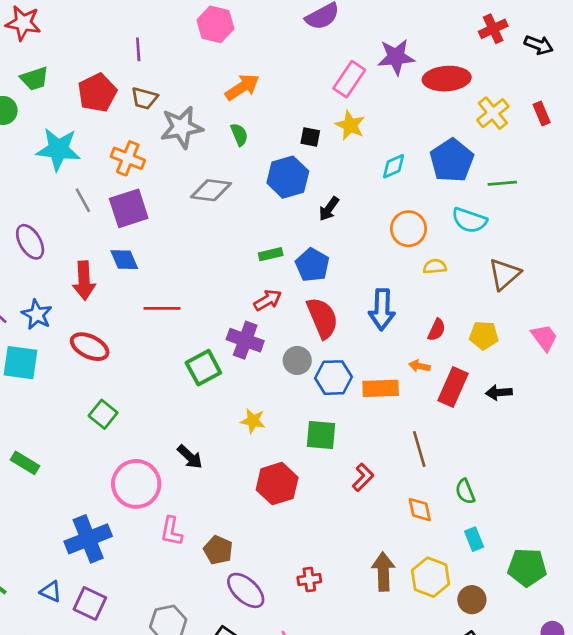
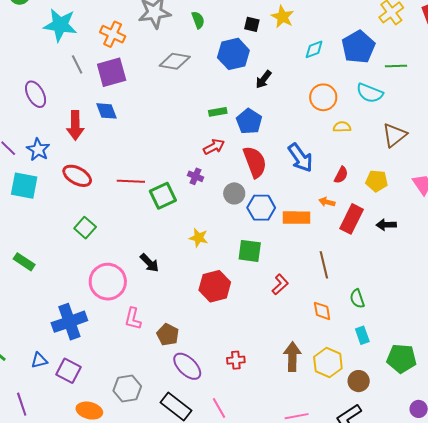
red line: (162, 308) -> (131, 181), moved
blue arrow: (382, 309) -> (300, 158), turned -40
purple cross: (245, 340) -> (195, 176), size x0.6
blue triangle: (51, 592) -> (39, 360), turned -42

